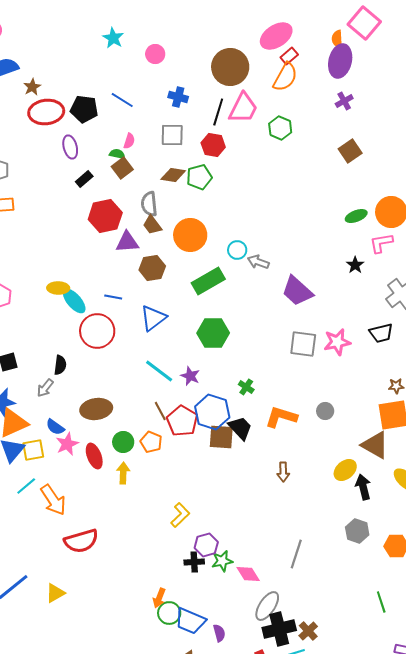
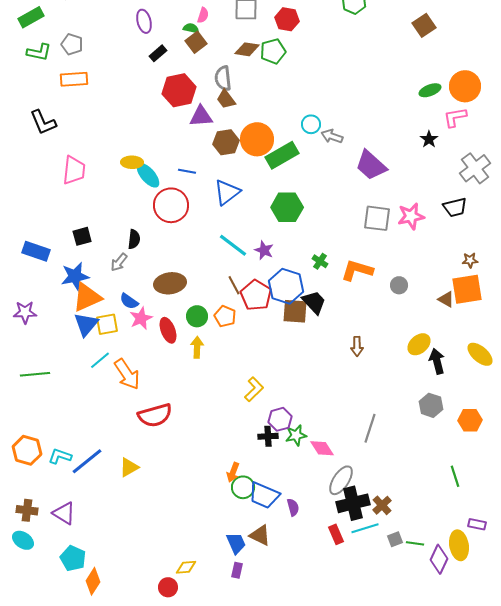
orange circle: (190, 235) -> (257, 139), moved
orange L-shape: (281, 417) -> (357, 270), moved
brown triangle: (375, 445) -> (446, 299), moved, size x0.6

